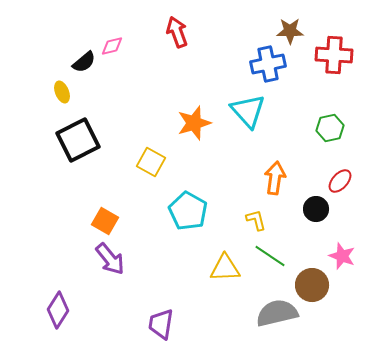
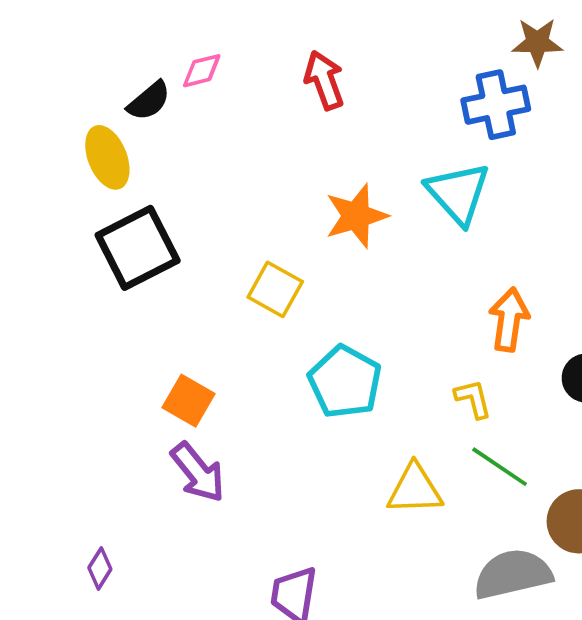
red arrow: (177, 32) -> (324, 80), moved
yellow ellipse: (62, 92) -> (107, 157), size x1.5
purple diamond: (58, 310) -> (100, 568), size x0.6

